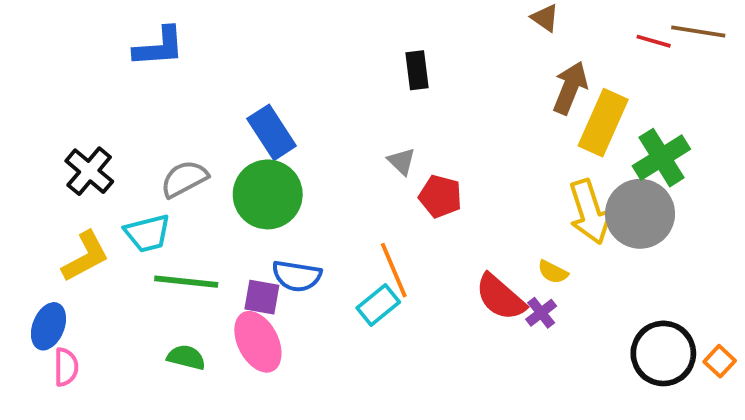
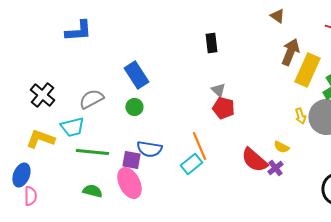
gray triangle: (401, 161) -> (218, 90), moved
green circle: (268, 194) -> (134, 107), size x0.5
yellow arrow: (590, 212) -> (300, 116), size x0.5
yellow L-shape: (85, 256) -> (40, 139), turned -132

